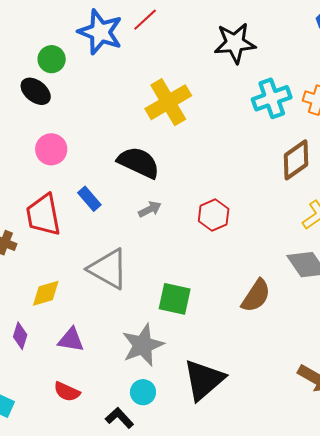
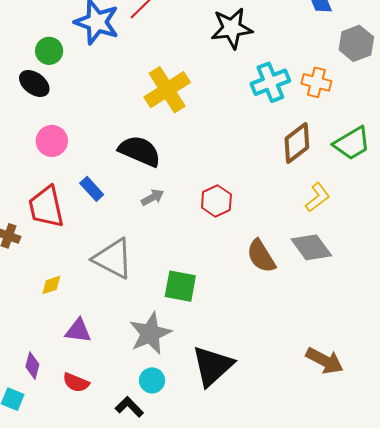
yellow diamond: (46, 293) -> (51, 285), size x0.7
brown semicircle: (256, 296) -> (261, 256), moved, turned 117
purple diamond: (20, 336) -> (32, 366), moved

